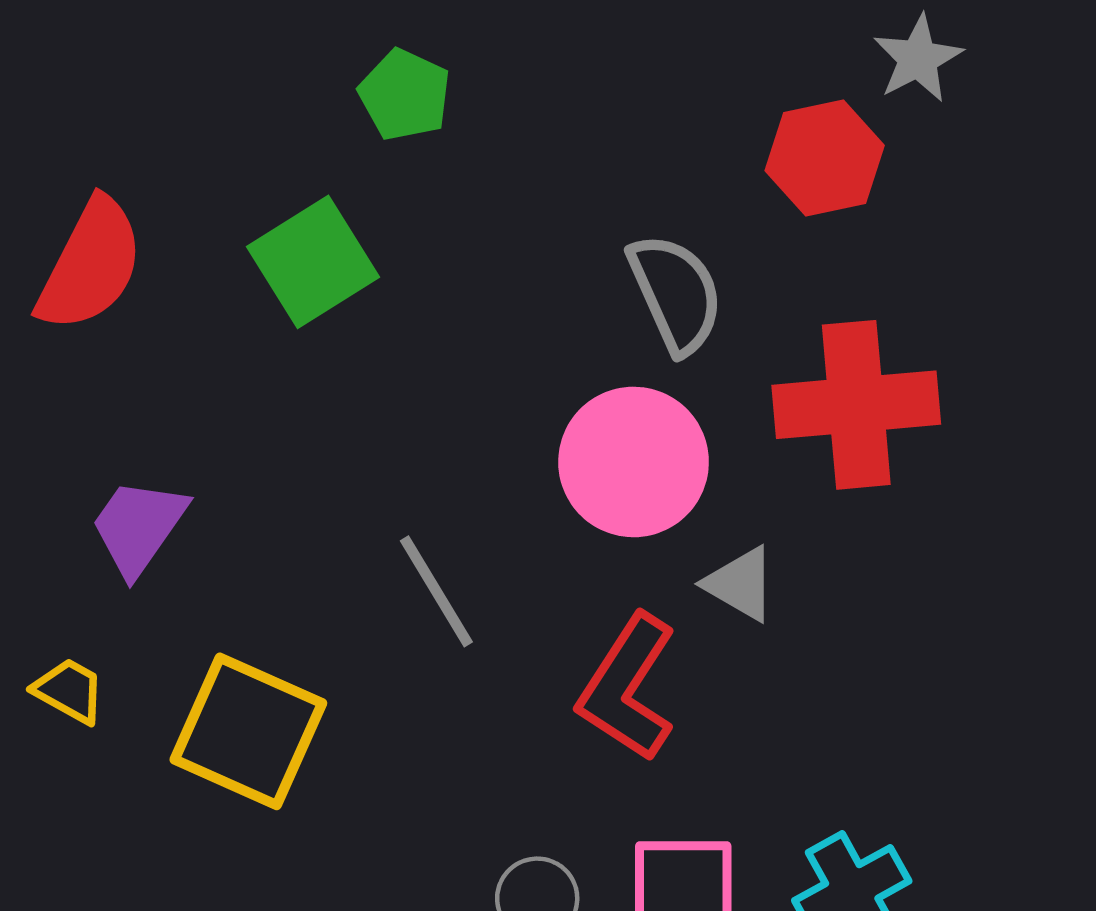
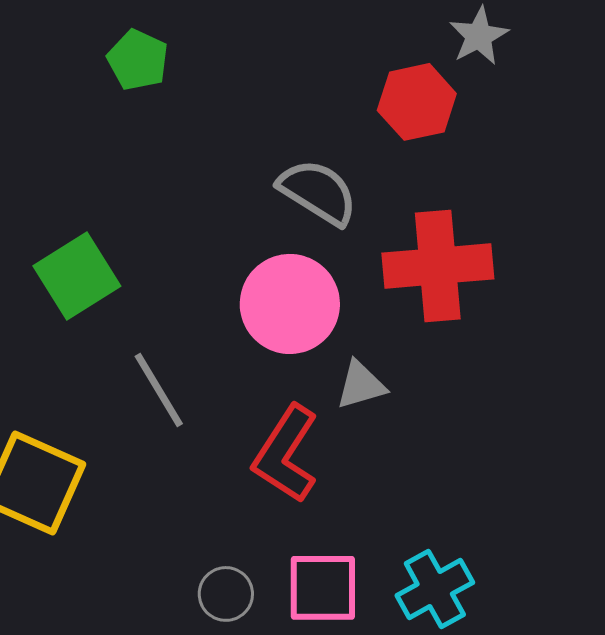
green square: (313, 262) -> (77, 276), moved
gray semicircle: (676, 293) -> (318, 192), turned -34
gray triangle: (740, 584) -> (361, 385), turned -46

